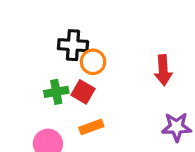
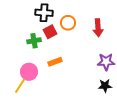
orange circle: (93, 62) -> (68, 23), moved
red square: (83, 92) -> (50, 32), moved, turned 32

